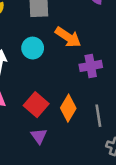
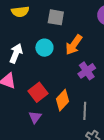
orange arrow: (68, 37) -> (74, 45), turned 80
purple cross: (91, 66) -> (87, 71), turned -36

